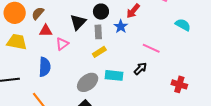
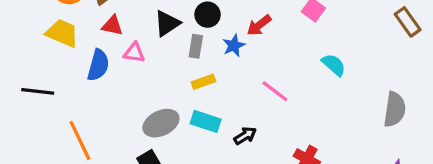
pink triangle: (62, 44) -> (134, 53), turned 32
yellow rectangle: (99, 52) -> (203, 82), moved
blue semicircle: (45, 67) -> (98, 65), moved
black arrow: (140, 69) -> (245, 136), moved

